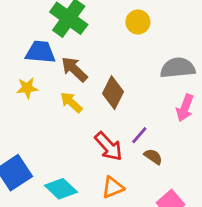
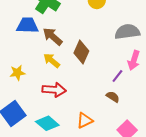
yellow star: (27, 88) -> (17, 73), moved
purple line: (139, 135) -> (117, 76), moved
red arrow: (109, 146) -> (54, 90), moved, turned -40

